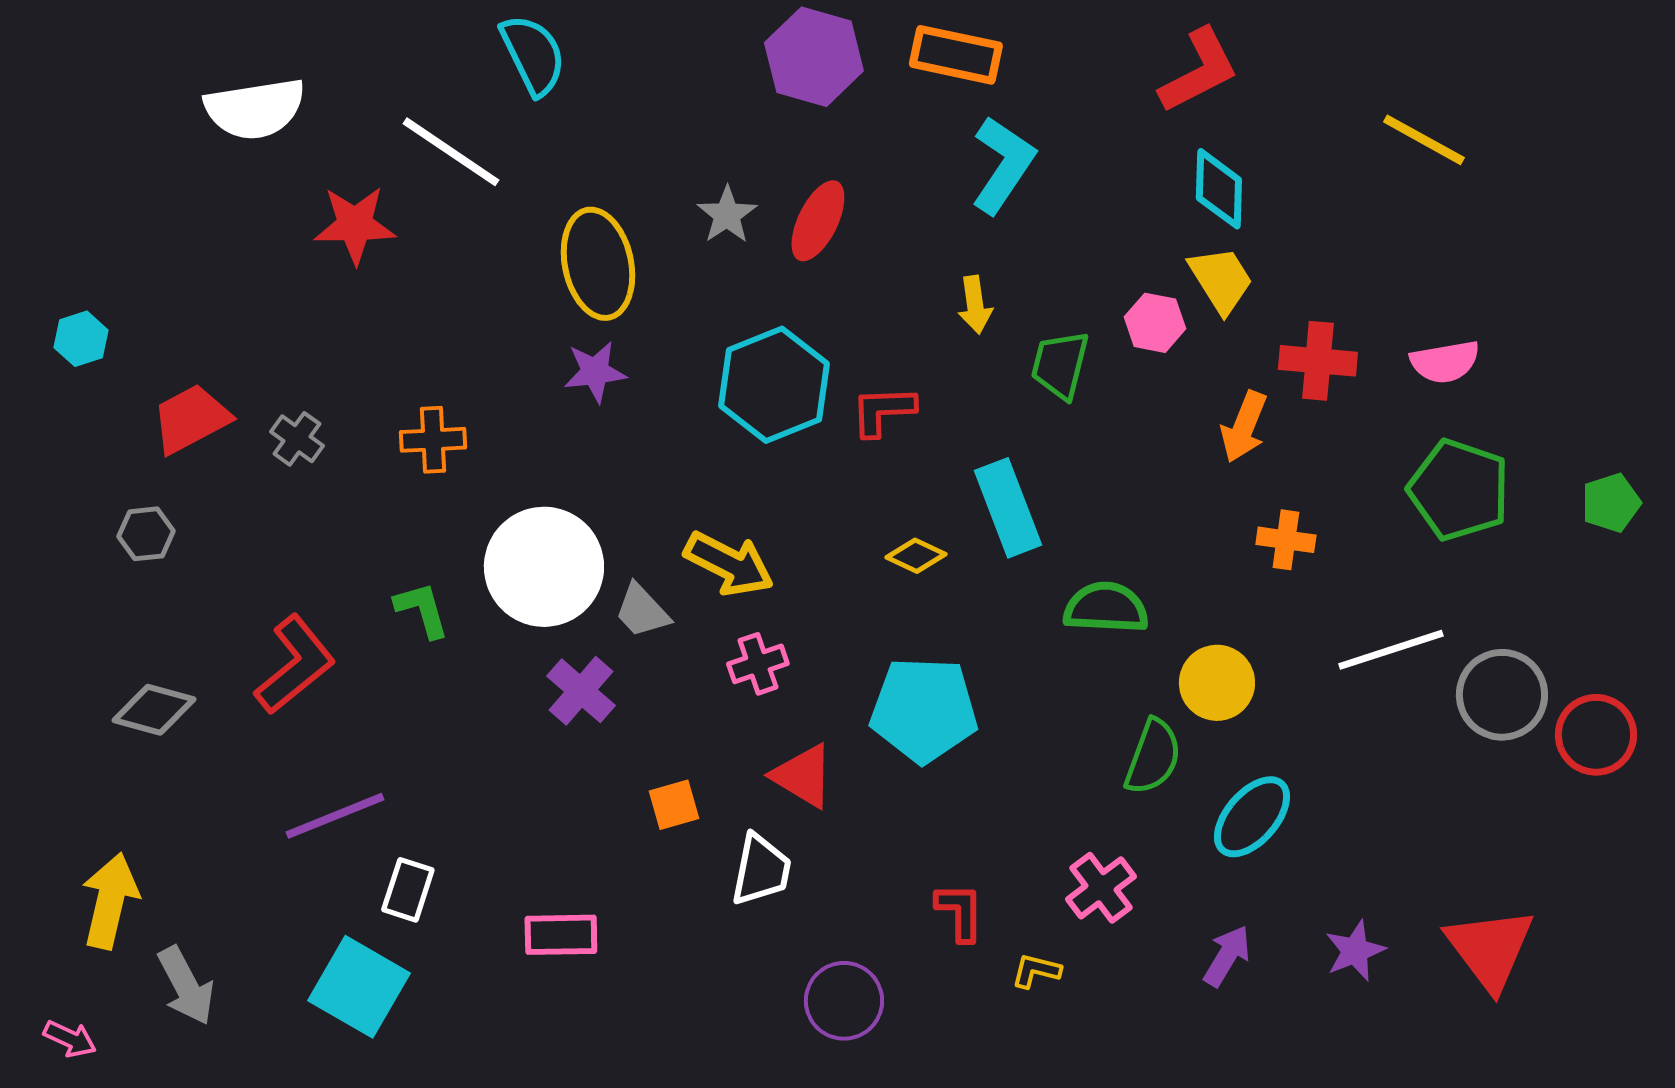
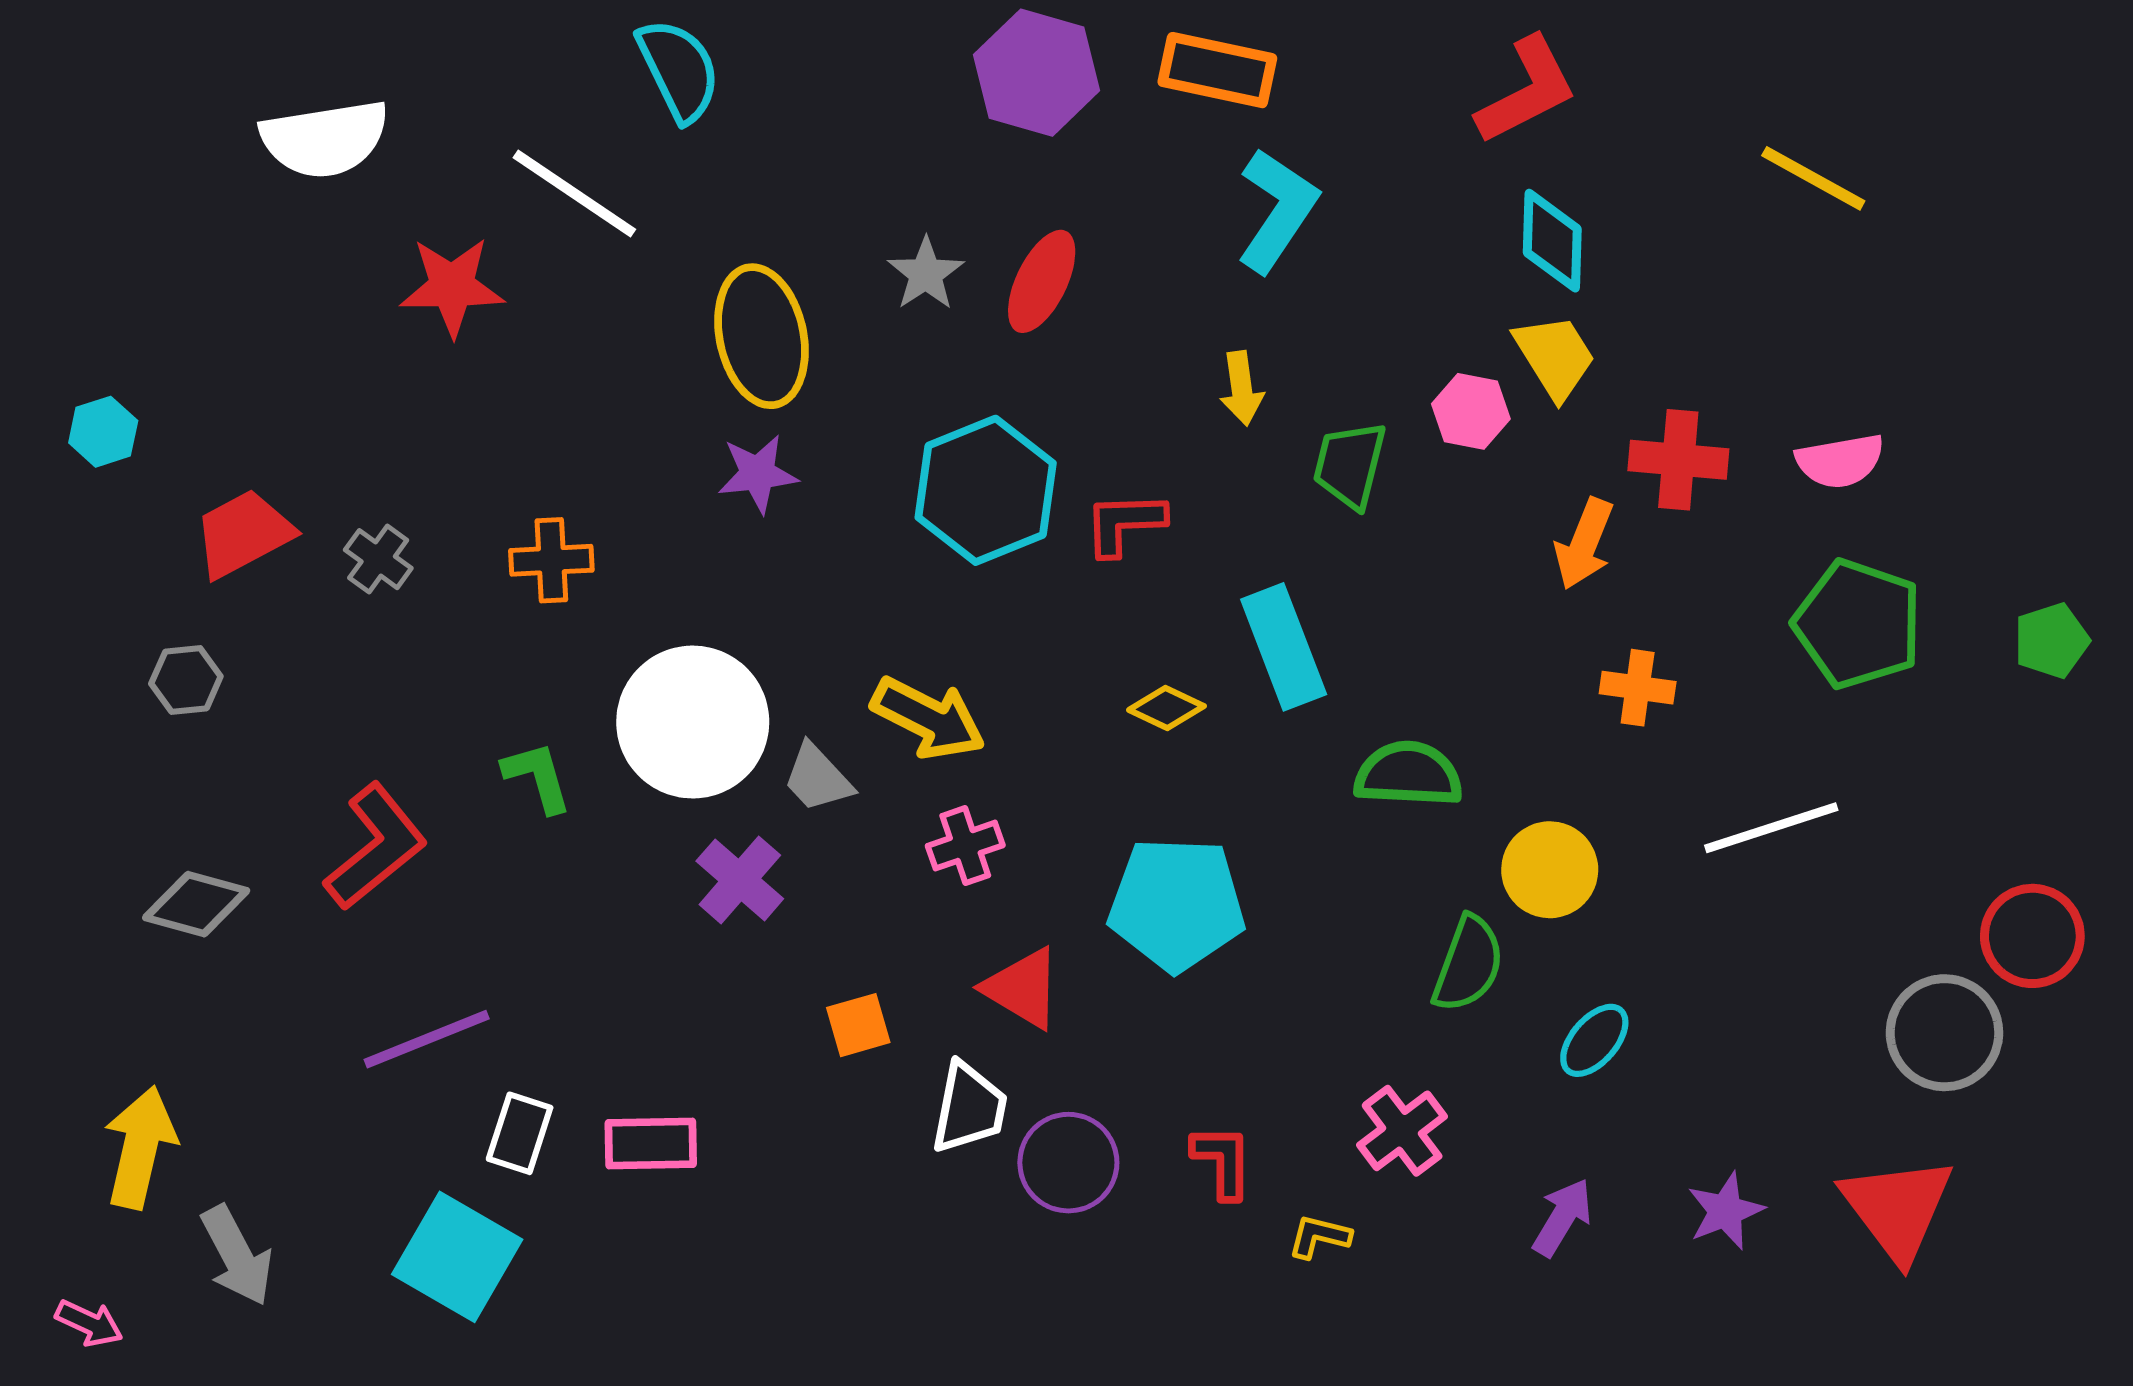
gray circle: (1502, 695) -> (1944, 1033), moved
cyan ellipse: (1252, 817) -> (1594, 1040), size x0.7
pink rectangle: (561, 935) -> (651, 1144), moved
purple circle: (844, 1001) -> (1068, 1163), moved

